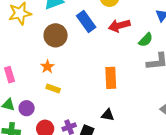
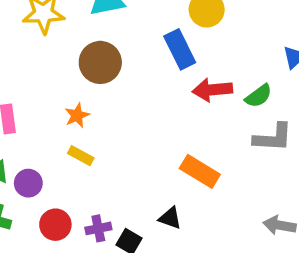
blue rectangle: (86, 22) -> (180, 49), moved
red arrow: (119, 26) -> (212, 90), moved
orange rectangle: (111, 78) -> (200, 171), moved, turned -65

